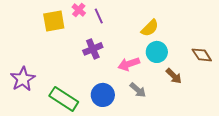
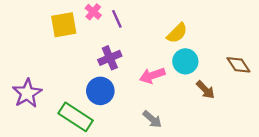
gray arrow: (138, 90) -> (152, 119), moved
blue circle: (103, 95) -> (100, 91), moved

